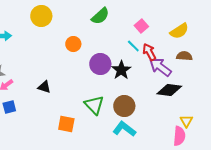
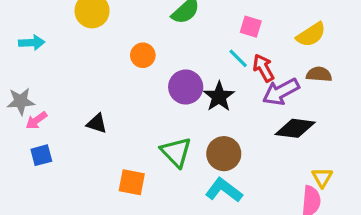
pink square: (141, 26) -> (251, 27), turned -32
purple arrow: (160, 67) -> (281, 92), turned -65

